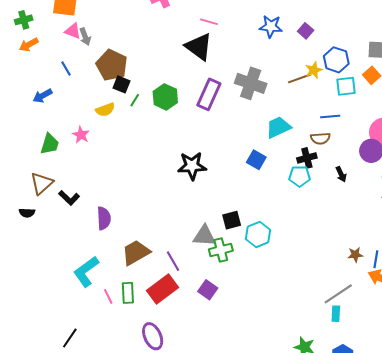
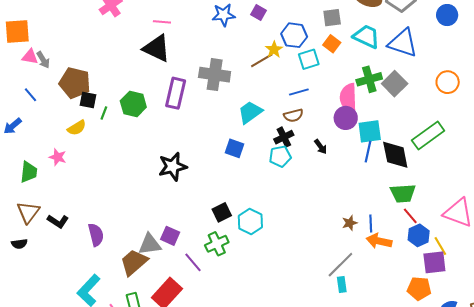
gray triangle: (204, 236) -> (150, 244), moved
purple line: (173, 261) -> (193, 262), moved
purple square: (208, 290) -> (170, 236), moved

